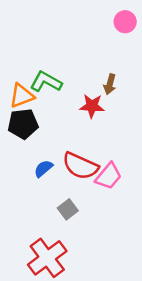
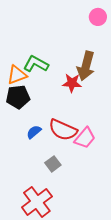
brown arrow: (110, 84) -> (86, 66), size x1.8

